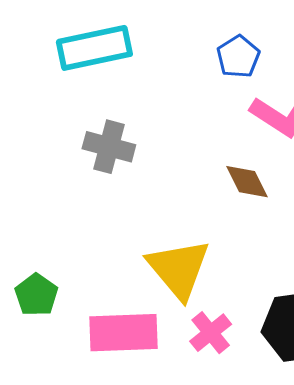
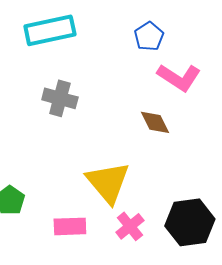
pink rectangle: (123, 333) -> (70, 226), size x0.7

